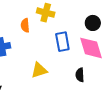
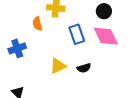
black semicircle: (80, 75) -> (84, 68), moved, turned -96

